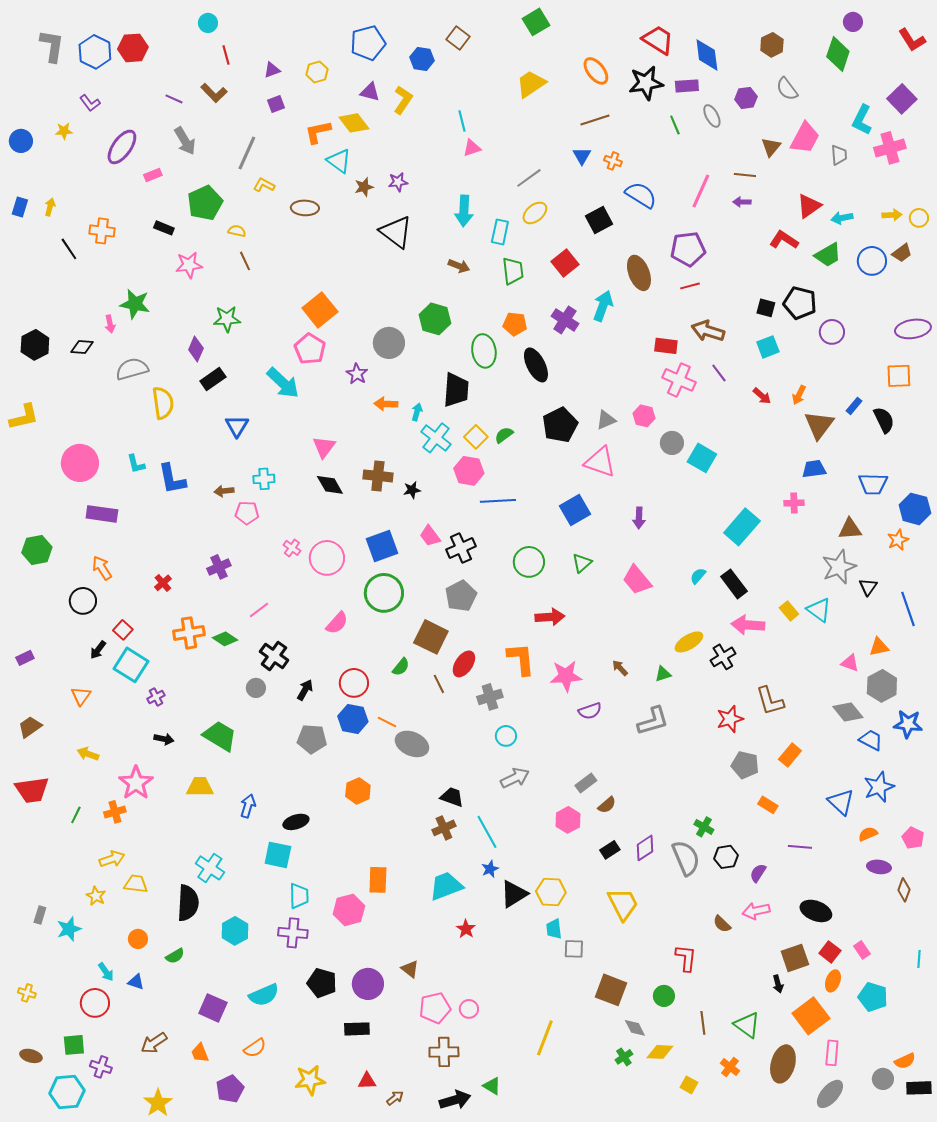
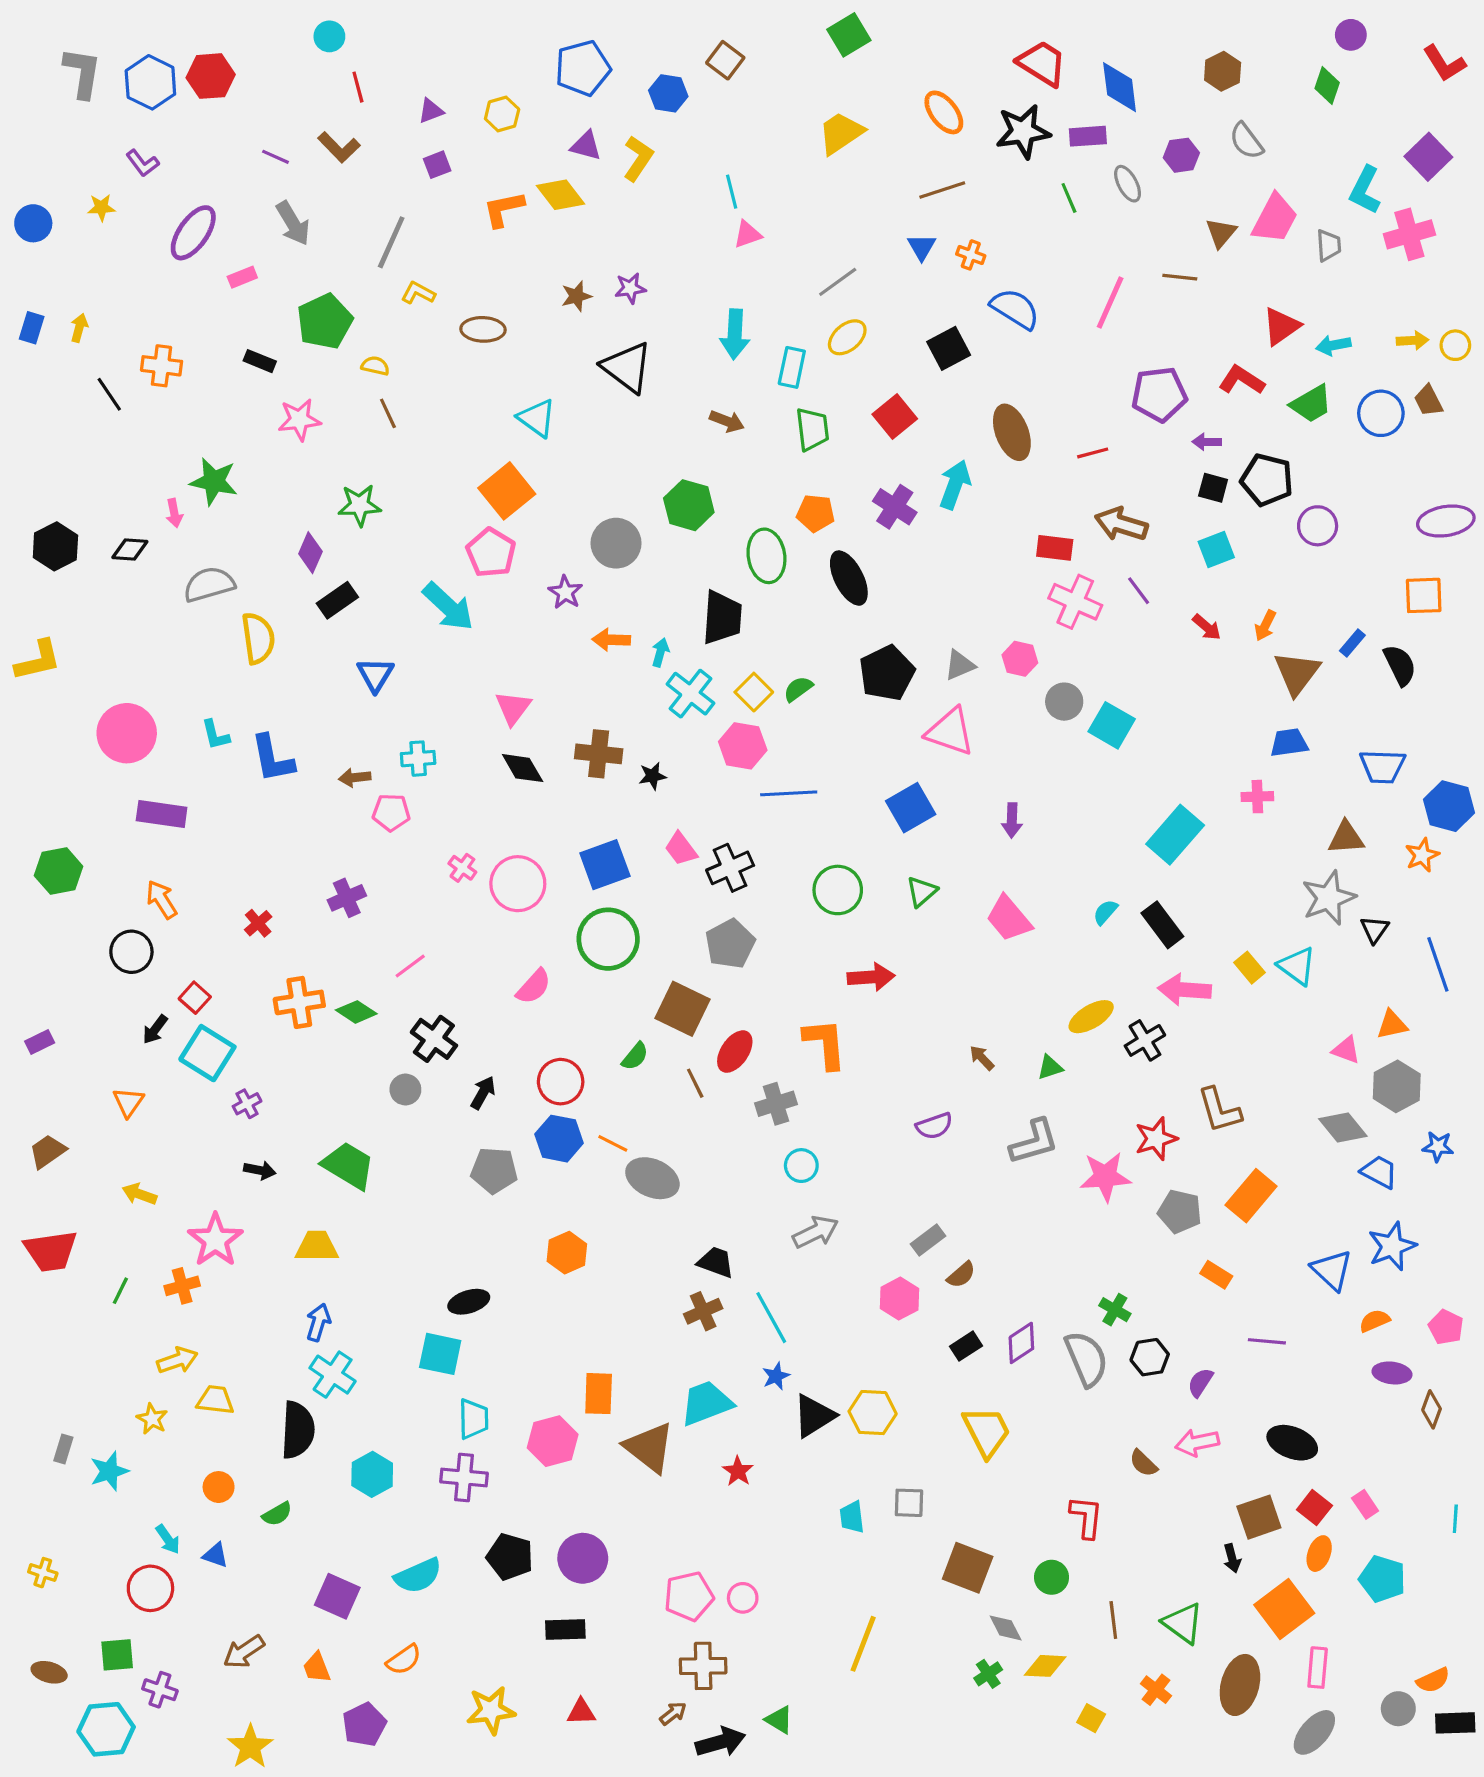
green diamond: (838, 54) -> (1327, 86), size x0.7
cyan triangle: (339, 161) -> (537, 418), moved
purple arrow: (742, 202) -> (1207, 442), moved
purple pentagon: (688, 249) -> (1159, 394), moved
brown trapezoid: (902, 253) -> (1428, 401), turned 100
pink star: (566, 676) -> (1105, 1177), moved
blue star: (908, 724) -> (1438, 1147), size x0.7
orange rectangle: (790, 755) -> (1251, 1196), size x1.4
blue arrow: (248, 806) -> (318, 1322), moved
cyan trapezoid: (554, 929) -> (852, 1517), moved
brown triangle: (410, 969) -> (649, 1447), moved, size x1.8
brown arrow: (395, 1098) -> (673, 1713), moved

